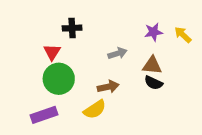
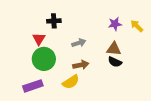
gray arrow: (117, 53) -> (79, 43), moved

